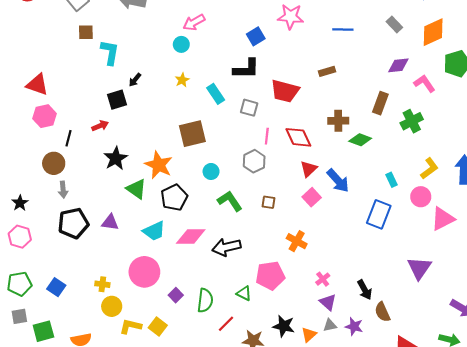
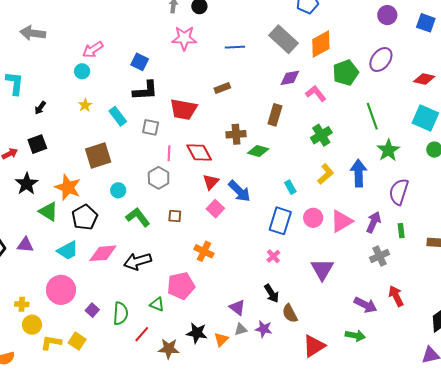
gray rectangle: (394, 25) -> (284, 39), size x1.8
blue square: (256, 36) -> (140, 62), moved, turned -30
black square: (117, 100) -> (37, 144), moved
green cross: (412, 121) -> (321, 135), moved
pink circle: (421, 197) -> (313, 218), moved
pink cross: (323, 279) -> (273, 256), moved

